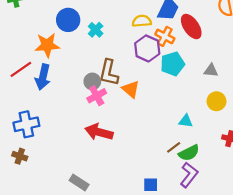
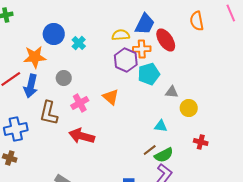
orange cross: (165, 36) -> (142, 49), turned -30
gray triangle: (211, 70) -> (172, 92), moved
brown L-shape: (109, 73) -> (49, 113), moved
gray circle: (92, 81) -> (64, 78), moved

